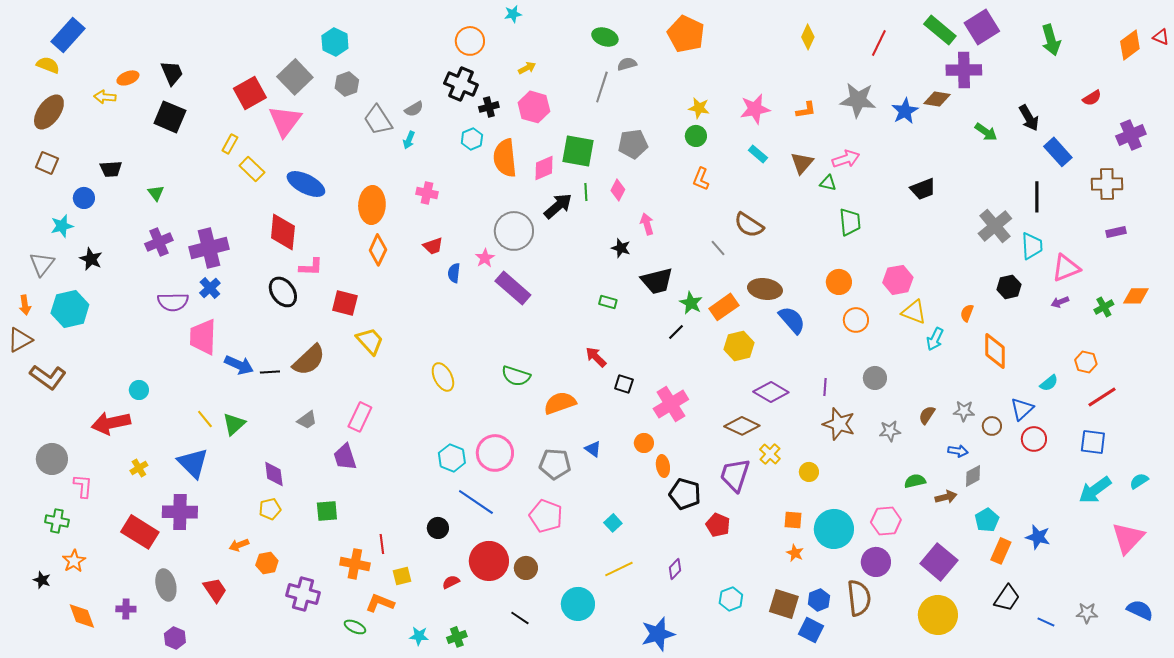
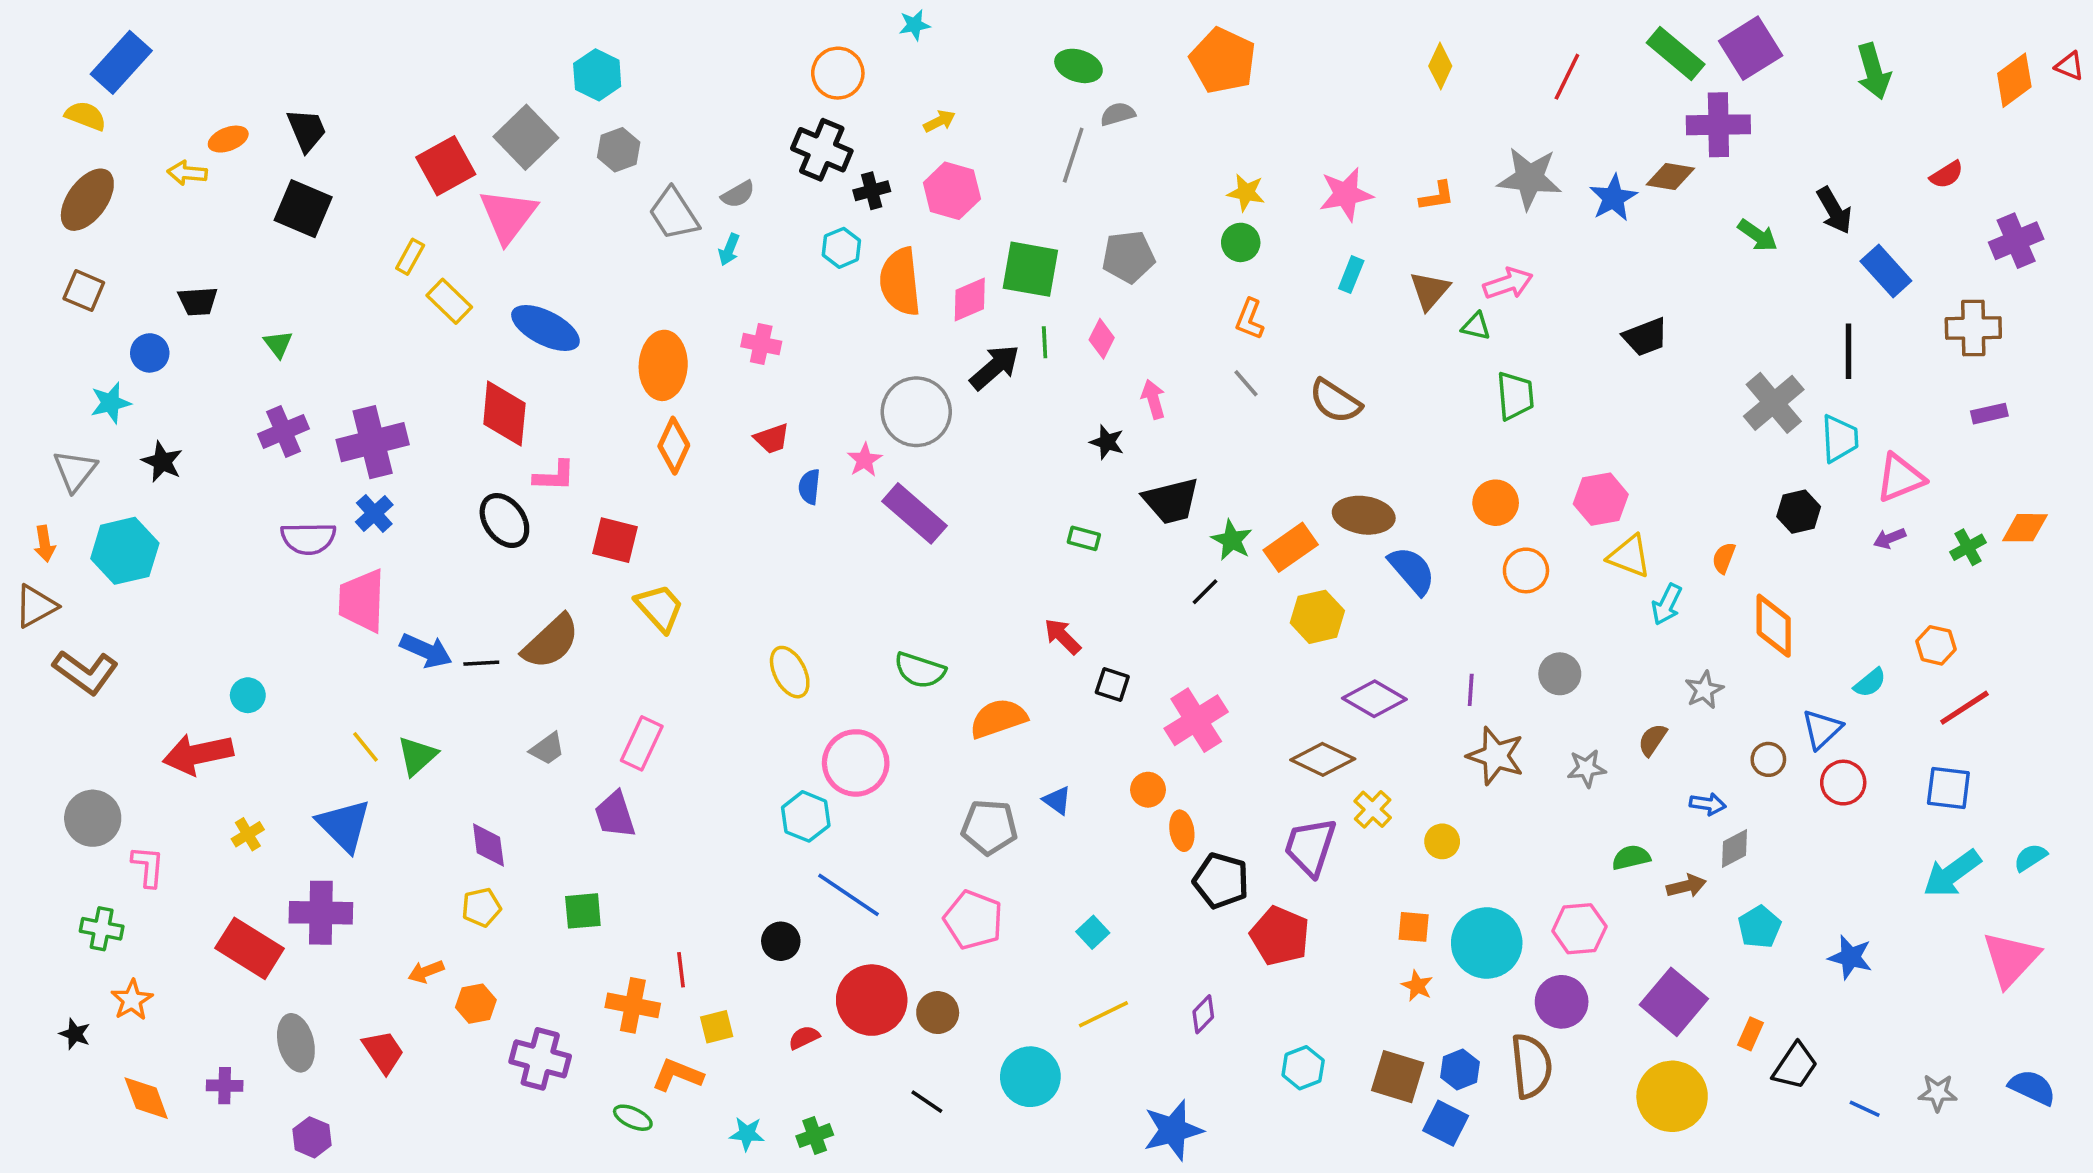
cyan rectangle: (758, 154) -> (1351, 275), turned 72
gray line: (718, 248) -> (1246, 383), moved
gray star: (964, 411) -> (1704, 690), moved, turned -30
pink circle: (495, 453) -> (856, 763), moved
red pentagon: (718, 525) -> (1280, 936), size x1.4
orange rectangle: (1001, 551) -> (1751, 1034), moved, size x0.7

